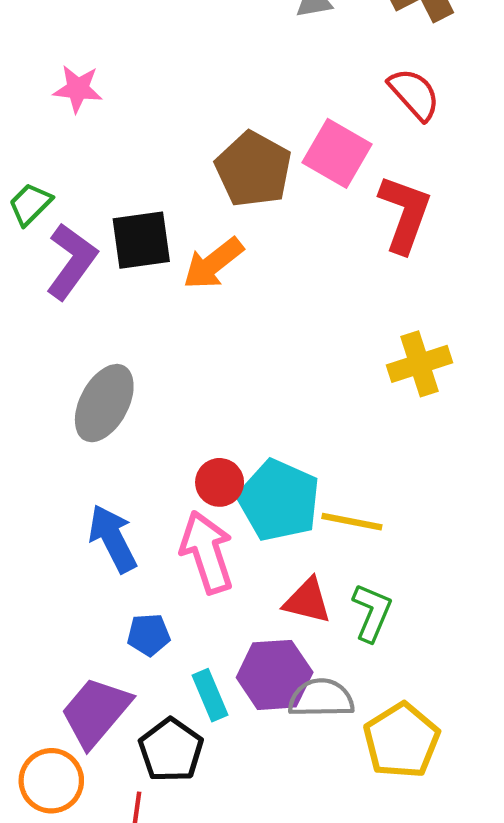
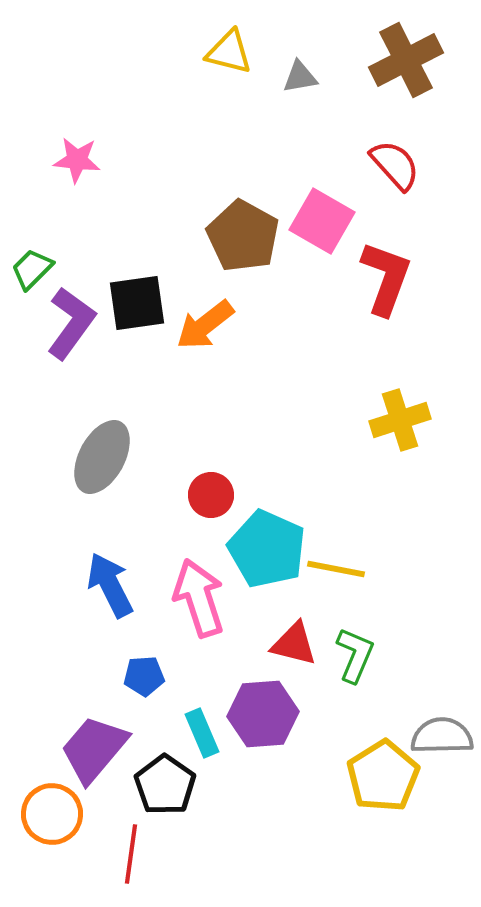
red circle: (220, 482) -> (211, 495), moved
gray semicircle: (321, 698) -> (442, 736), moved

